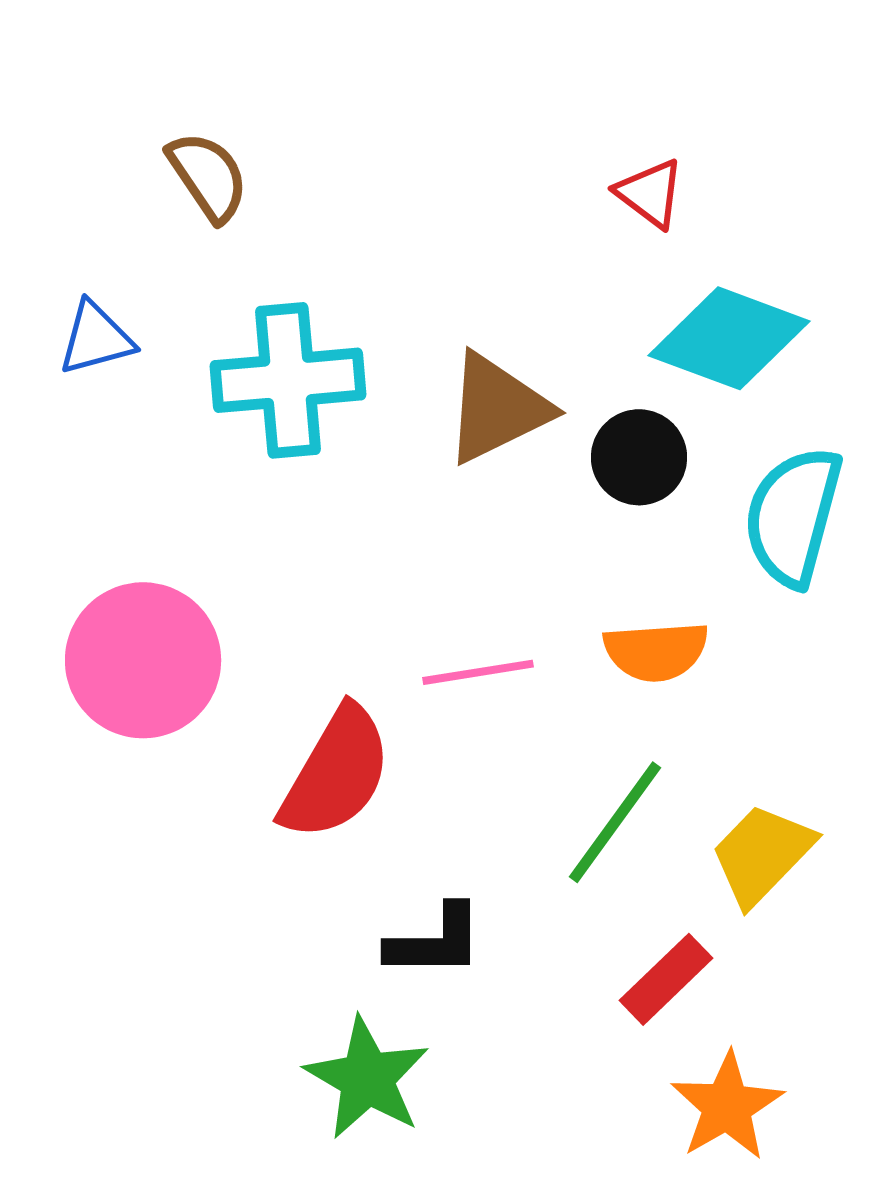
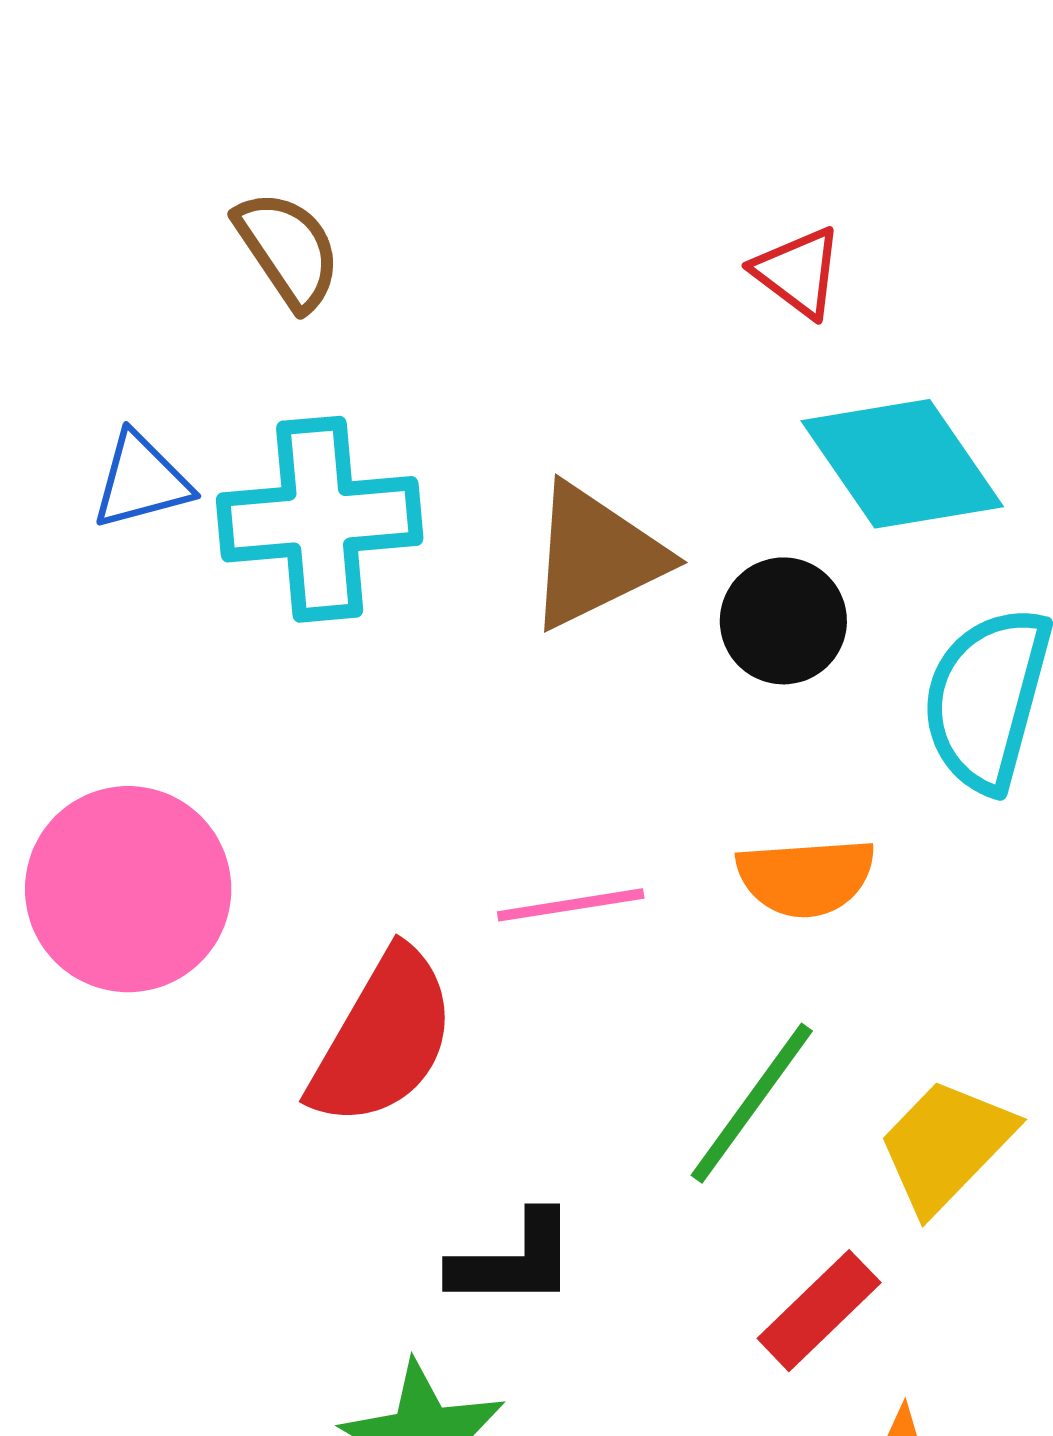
brown semicircle: (208, 176) -> (288, 250), moved
blue triangle: (96, 338) -> (141, 481), moved
cyan diamond: (729, 338) -> (902, 464), turned 35

